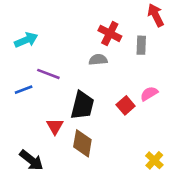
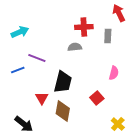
red cross: (110, 33) -> (84, 27), turned -30
pink semicircle: (149, 94) -> (114, 73), turned 136
red square: (126, 105) -> (97, 98), moved

